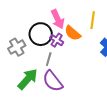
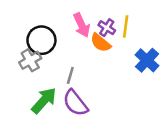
black circle: (41, 34) -> (41, 40), moved
purple cross: (57, 40) -> (107, 28), moved

